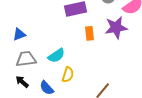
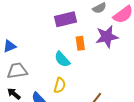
cyan semicircle: (56, 56) -> (62, 59), moved, turned 84

